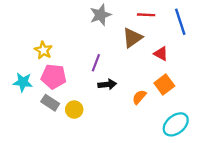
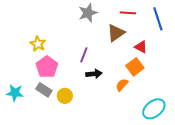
pink pentagon: (54, 76) -> (47, 67), turned 30
cyan star: (23, 82) -> (15, 93), moved
orange square: (164, 84) -> (135, 67), moved

